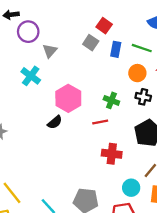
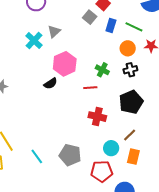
gray triangle: (50, 51) -> (54, 32), moved
black cross: (143, 97) -> (130, 70), turned -32

